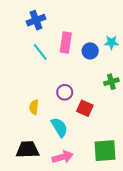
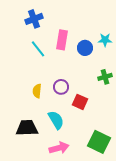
yellow semicircle: (34, 107) -> (37, 91), moved
black trapezoid: (28, 150) -> (27, 128), moved
green square: (105, 151) -> (99, 142), turned 30

